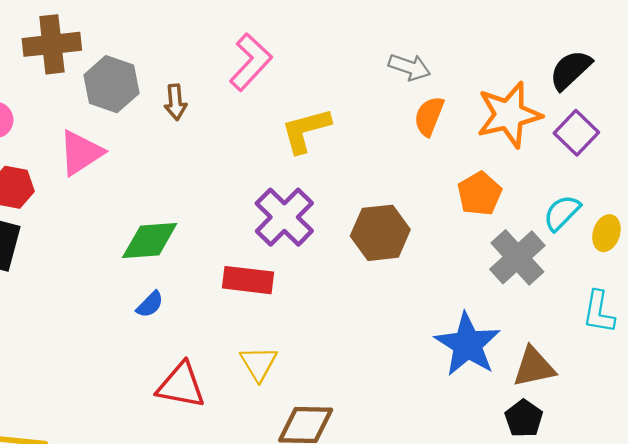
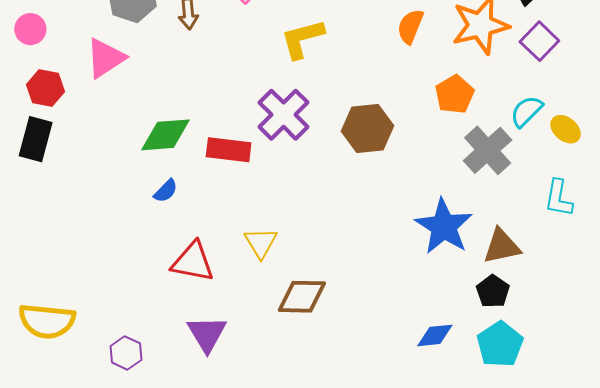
yellow ellipse: (606, 233) -> (566, 129), turned -68
red rectangle: (248, 280) -> (229, 150), moved

